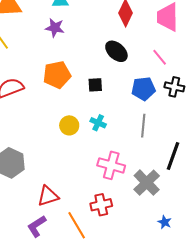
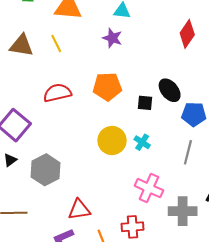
black ellipse: (116, 51) -> (170, 90), moved
yellow circle: (69, 125) -> (112, 141), size x1.4
gray cross: (147, 183) -> (183, 211), turned 36

